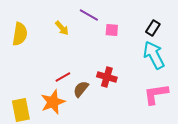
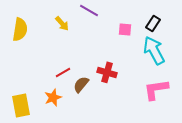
pink square: (112, 30) -> (125, 29), moved
orange star: (53, 102) -> (53, 97), size x0.7

